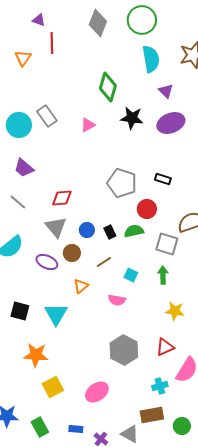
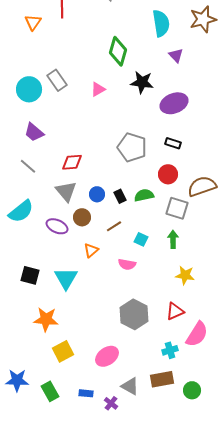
purple ellipse: (171, 123) -> (174, 103), moved
red circle: (147, 209) -> (168, 174), moved
gray triangle: (130, 434) -> (130, 386), moved

